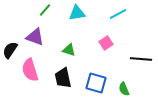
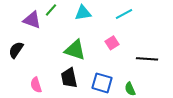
purple triangle: (35, 37) -> (32, 20), moved
green triangle: (69, 50) -> (75, 50), size x1.6
pink semicircle: (30, 70) -> (36, 85), moved, size x0.7

